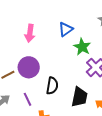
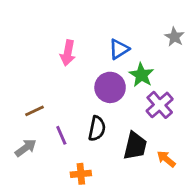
purple circle: (29, 67) -> (110, 87), moved
purple line: (28, 99) -> (61, 135), moved

